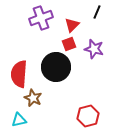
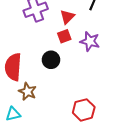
black circle: (56, 67) -> (51, 60), size x0.6

